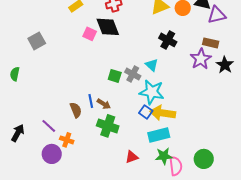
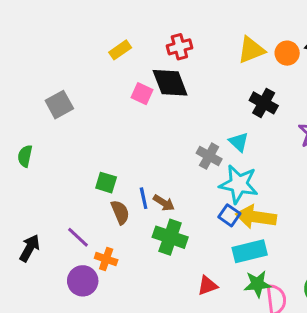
green square: (115, 76) -> (106, 183), moved

